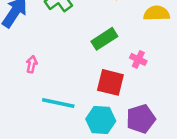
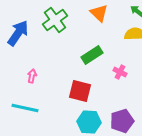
red square: (110, 82) -> (80, 91), moved
cyan line: (58, 103) -> (25, 108), moved

